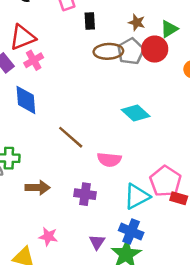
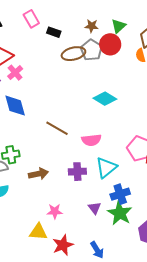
black rectangle: (90, 21) -> (54, 32), turned -56
cyan triangle: (137, 196) -> (106, 168), moved
blue cross: (131, 231) -> (120, 194), turned -30

